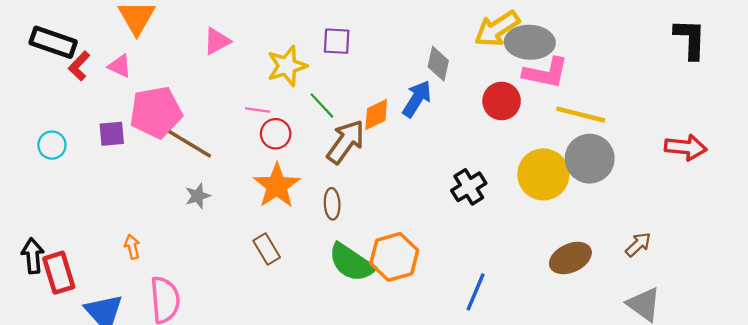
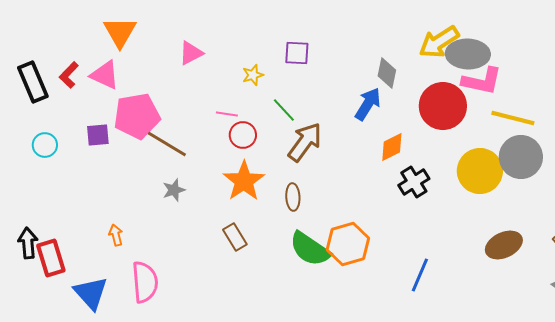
black rectangle: (53, 42) -> (33, 82), moved, turned 48
pink triangle: (120, 66) -> (105, 75), size x1.4
yellow star: (287, 66) -> (253, 75), size x0.6
red circle: (502, 101) -> (443, 106), size x1.4
orange diamond: (376, 115) -> (392, 147), moved

